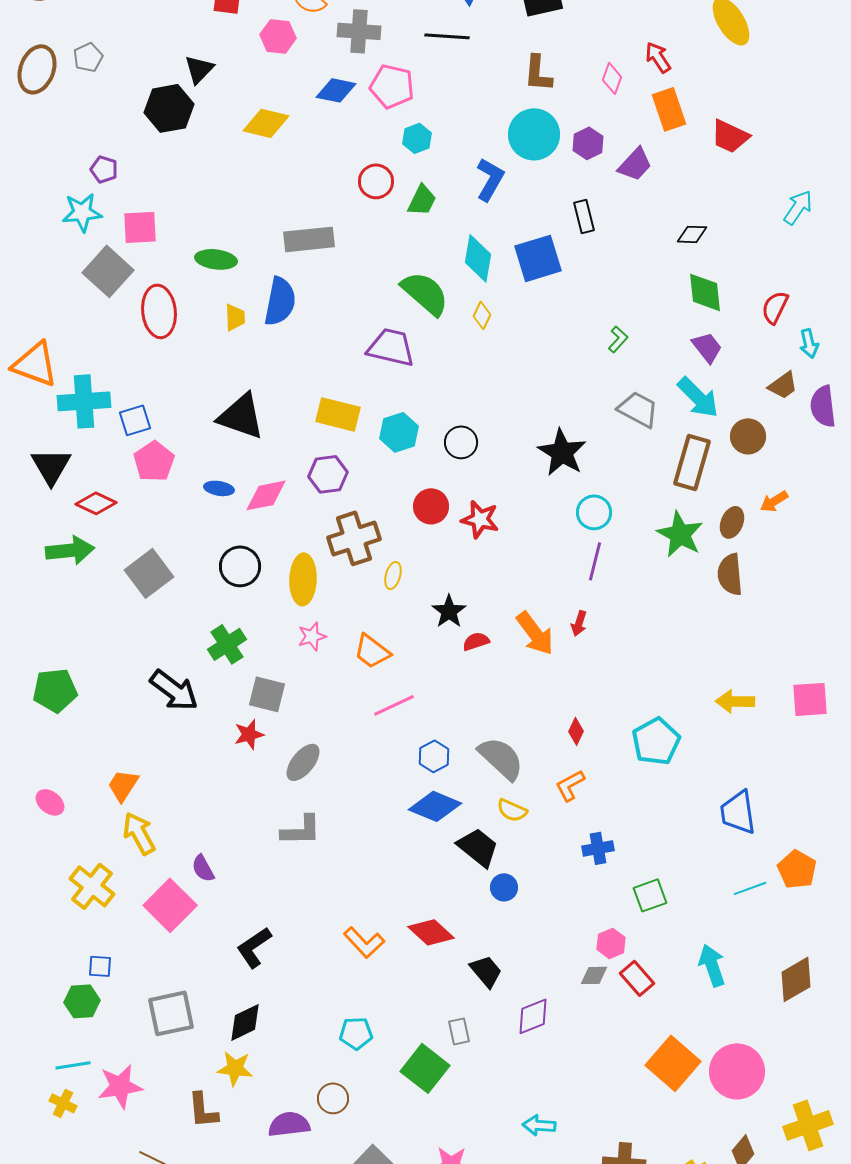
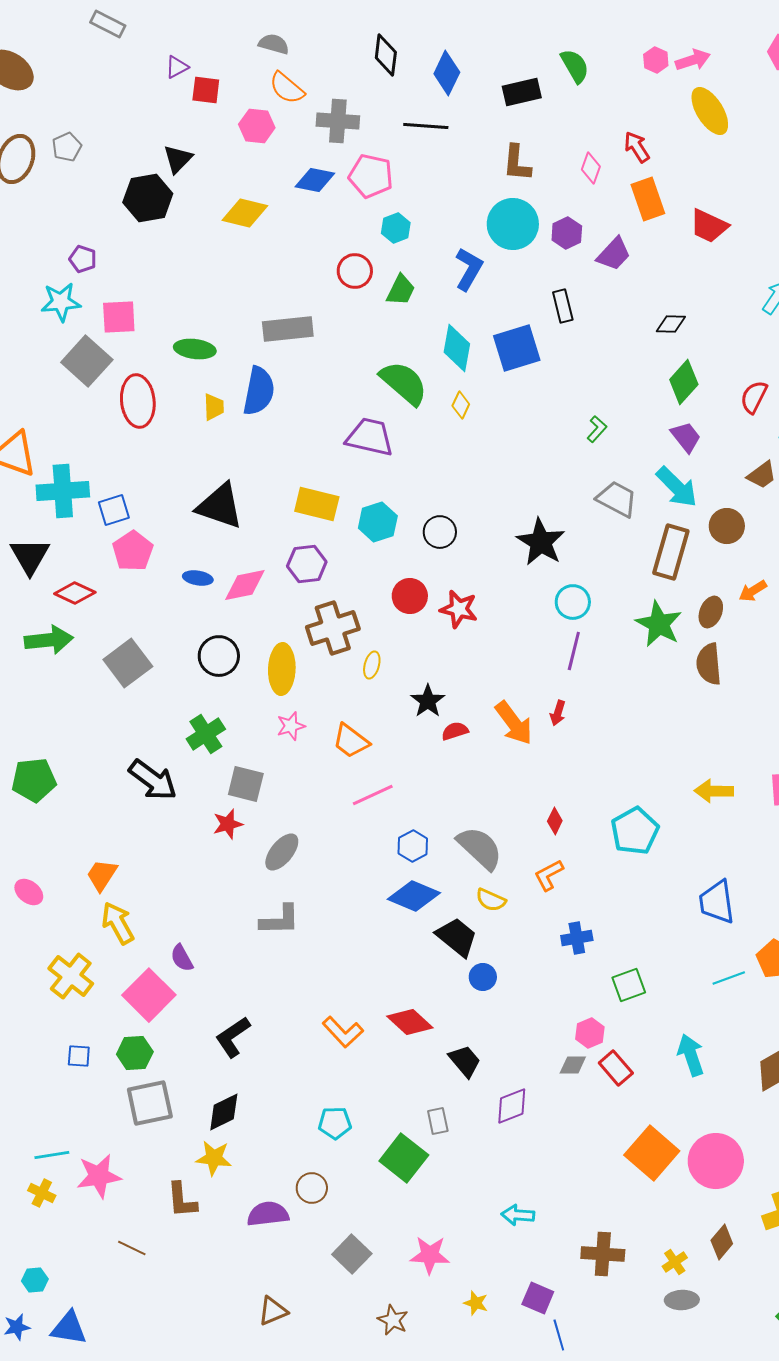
green diamond: (705, 292) -> (684, 382), turned 48
green hexagon: (82, 1001) -> (135, 1053), moved

